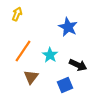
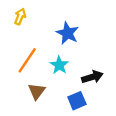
blue star: (68, 27) -> (67, 33), moved
black arrow: (78, 65) -> (92, 77), turned -42

